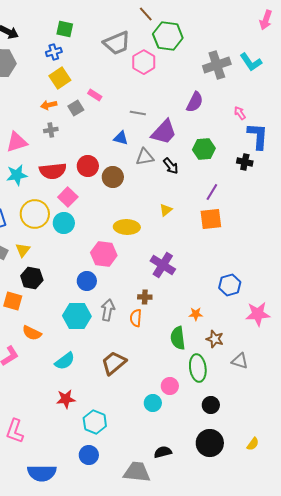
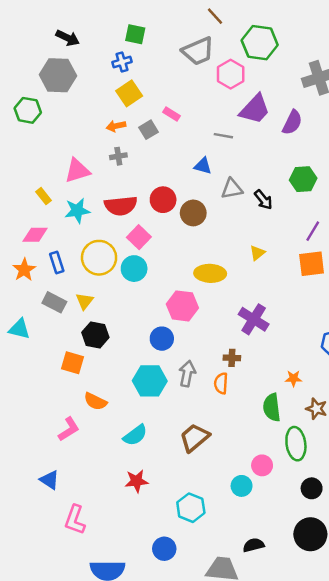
brown line: (146, 14) -> (215, 16), moved
purple trapezoid: (164, 132) -> (255, 109), moved
cyan hexagon: (95, 422) -> (191, 508), moved

